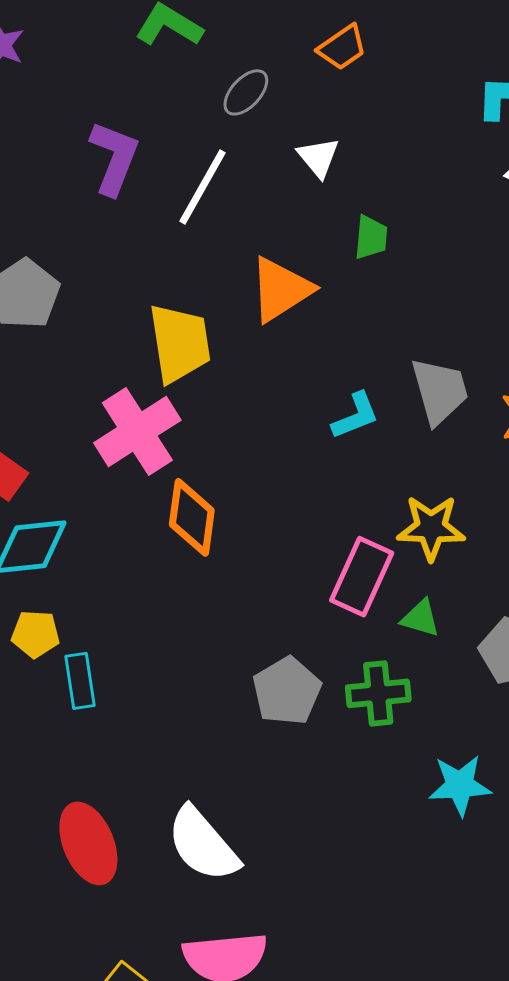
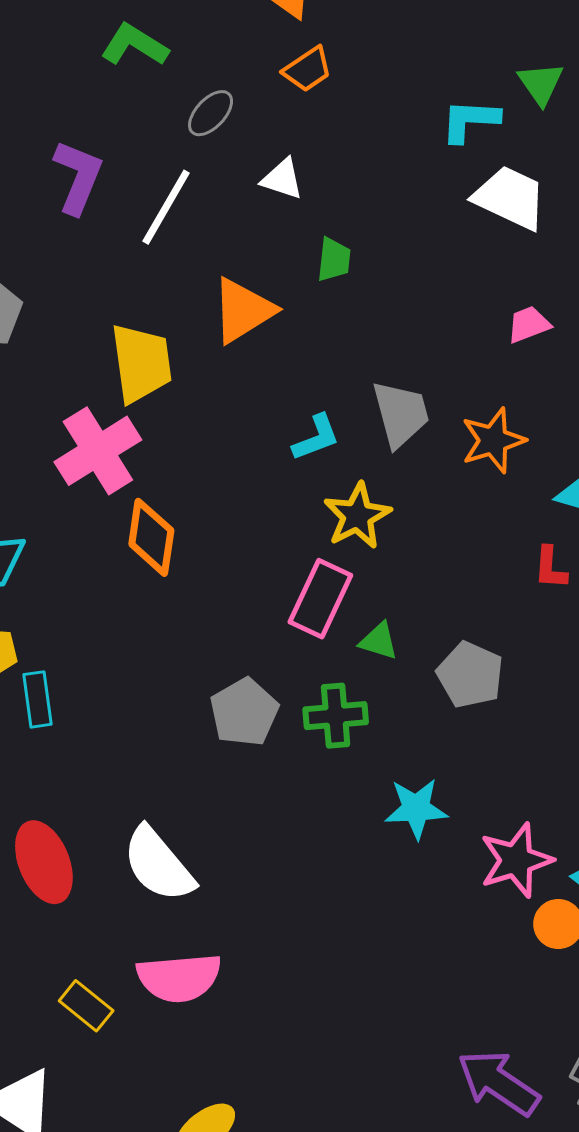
white triangle: (318, 157) -> (282, 179), turned -33
yellow star: (431, 528) -> (357, 516), moved, turned -30

